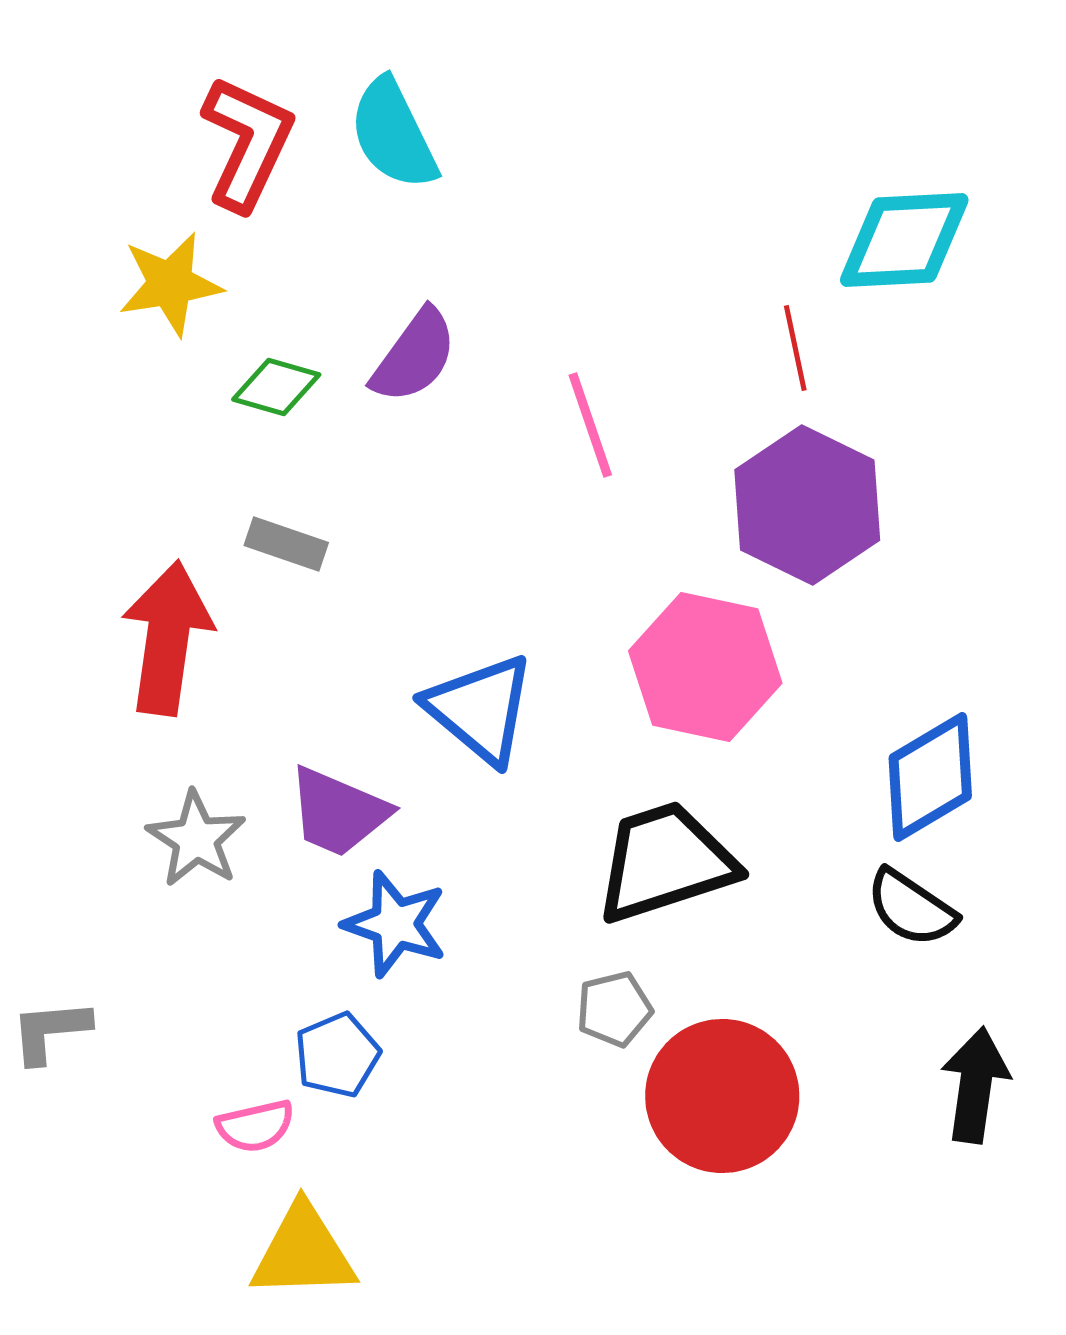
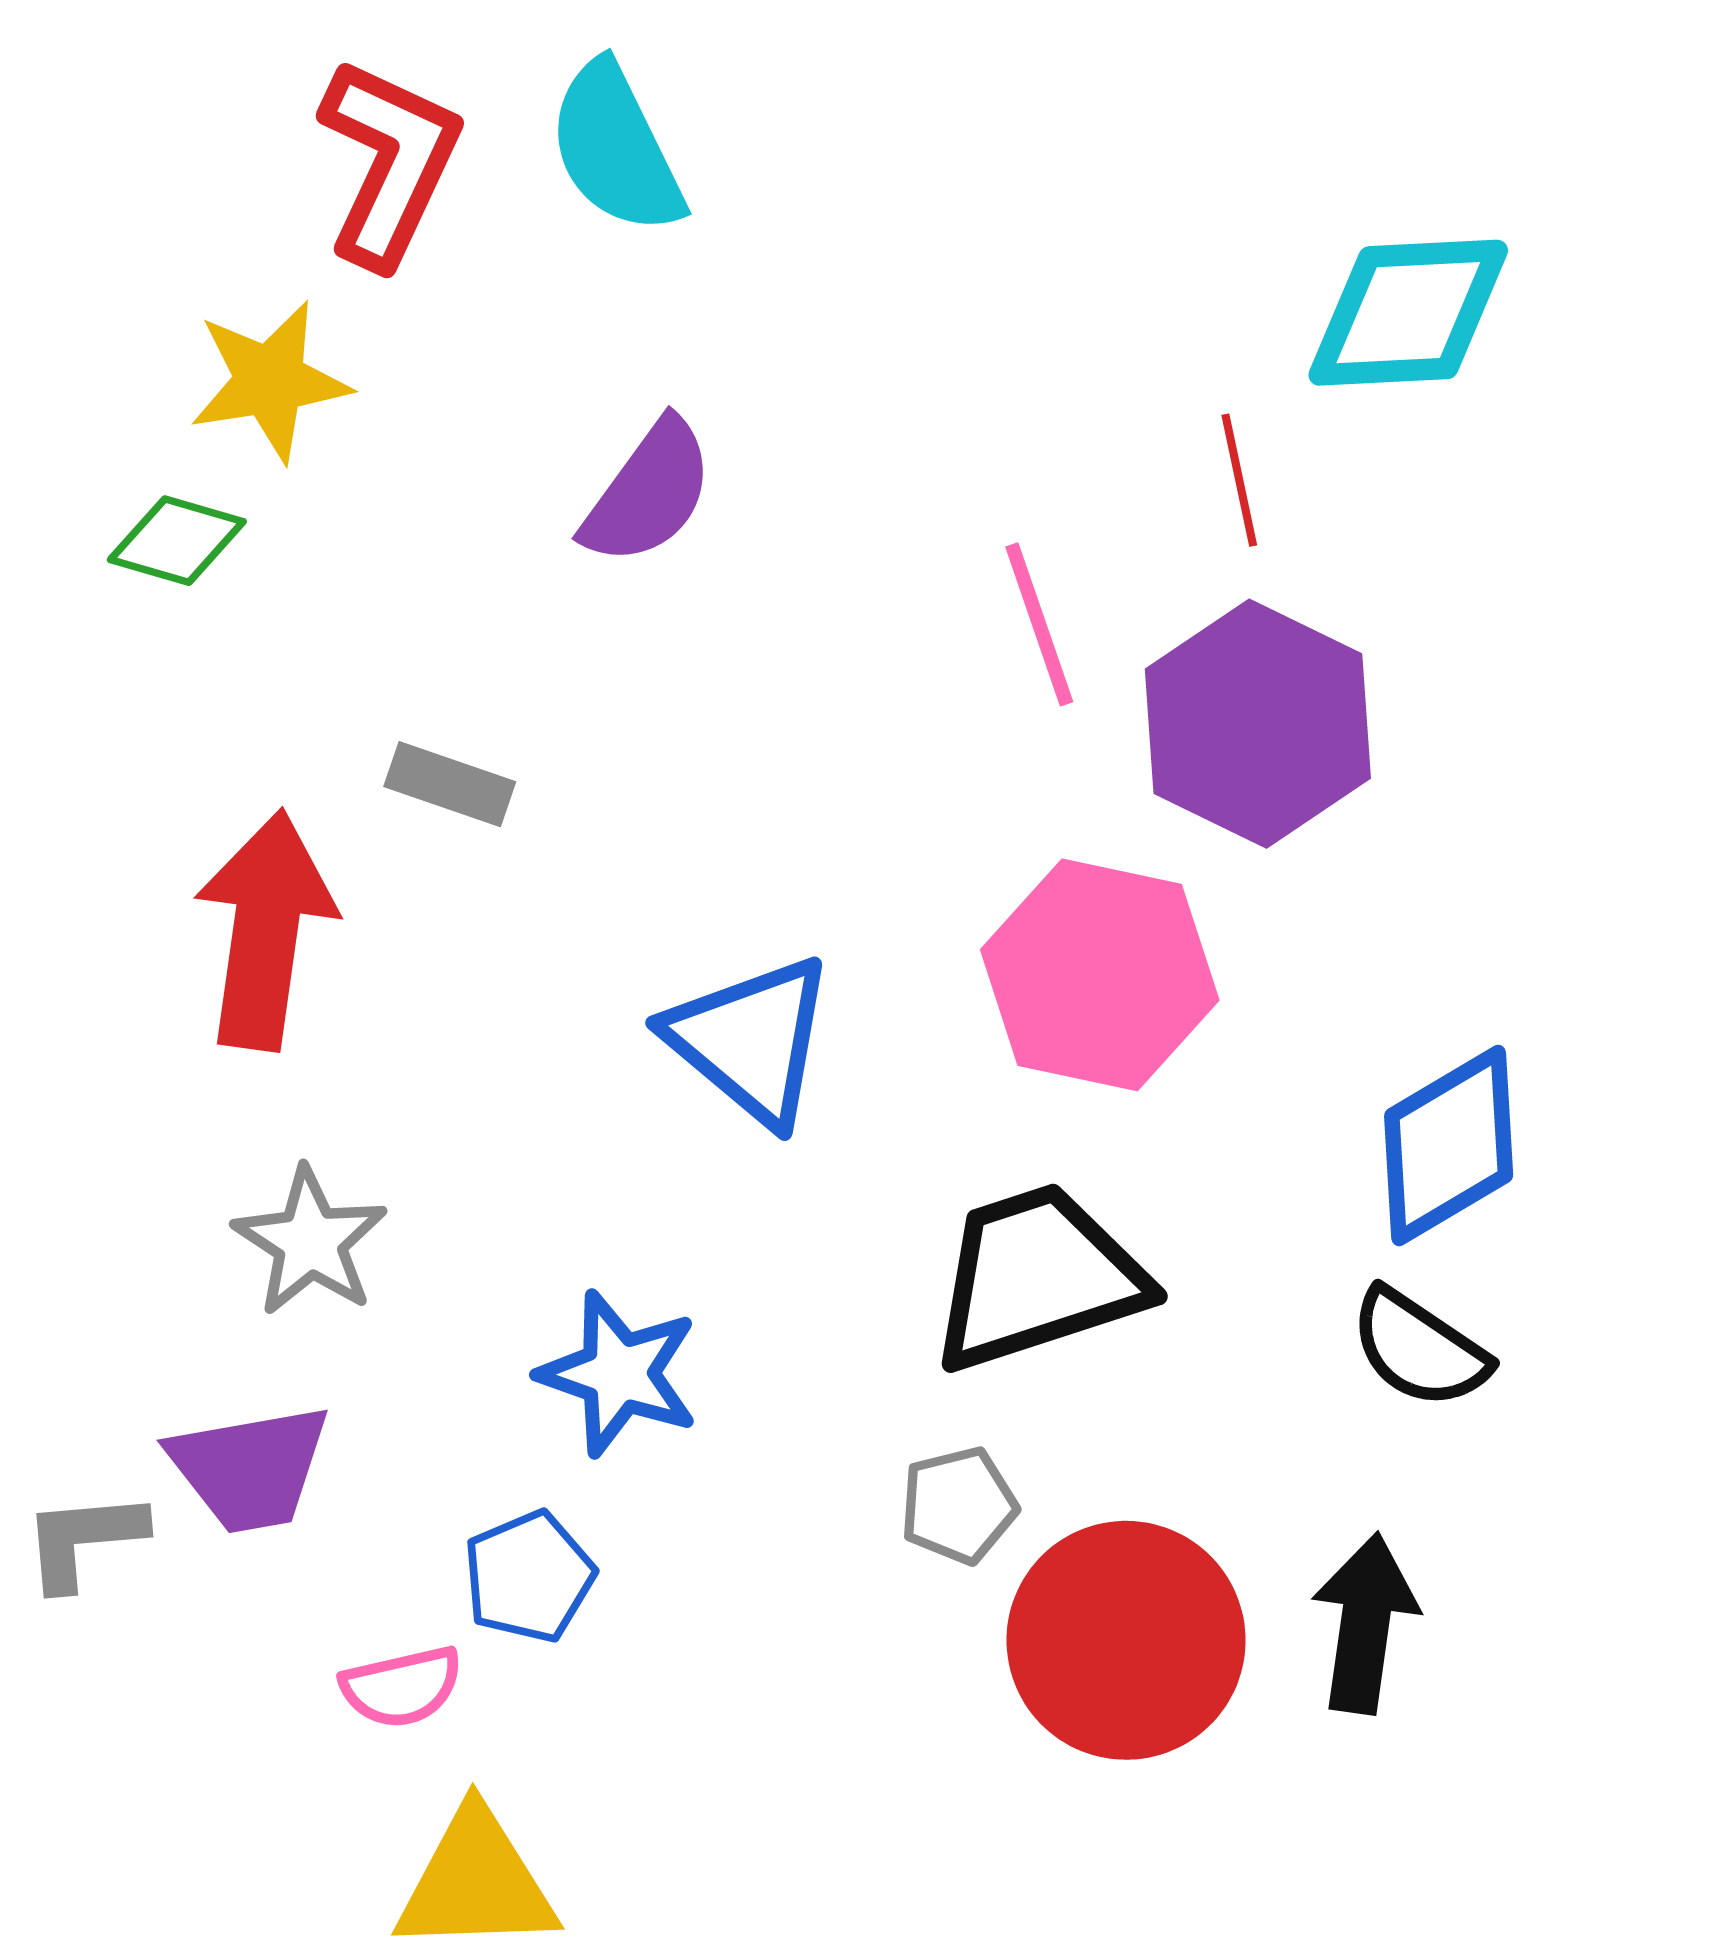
green diamond: (276, 387) -> (177, 541), moved
pink line: (590, 425) -> (1039, 624), moved
purple trapezoid: (338, 812) -> (250, 1468), moved, turned -33
black arrow: (975, 1085) -> (1365, 1623), moved

